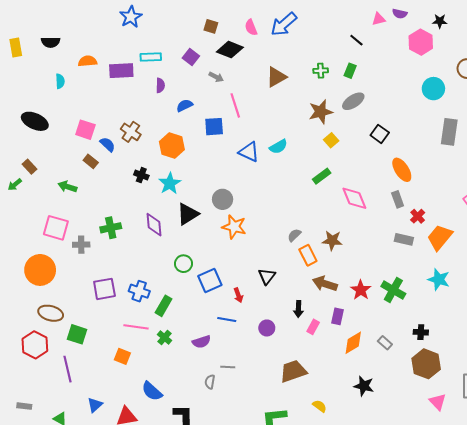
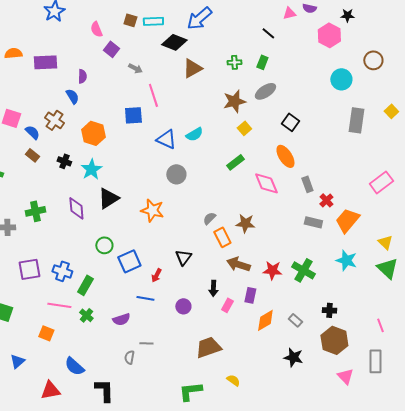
pink semicircle: (251, 27) -> (96, 29), moved
black diamond: (230, 50) -> (174, 42), moved
cyan rectangle: (151, 57) -> (153, 21), moved
blue semicircle: (185, 105) -> (72, 96), moved, turned 84
brown rectangle: (91, 161) -> (32, 155), moved
orange ellipse: (402, 170) -> (285, 156), moved
gray circle: (223, 199) -> (176, 174), moved
red star: (361, 290) -> (272, 270), turned -30
red arrow: (238, 295) -> (156, 275), turned 48
black star: (364, 386) -> (293, 357), moved
blue triangle: (95, 405) -> (17, 361), moved

